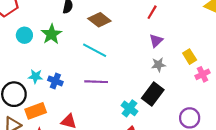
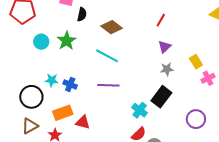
orange rectangle: (36, 111) -> (63, 113), moved

